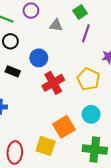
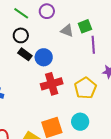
green square: (80, 12) -> (85, 26), moved
purple line: (86, 33) -> (93, 45), turned -36
black rectangle: (13, 71) -> (25, 54), moved

